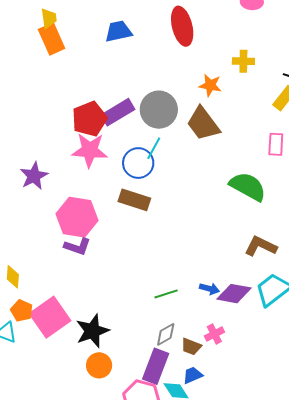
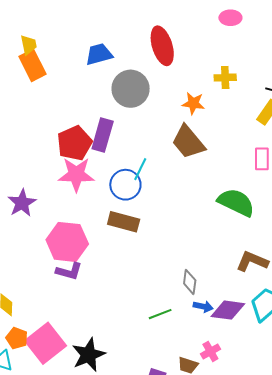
gray circle: (159, 110) -> (131, 89), moved
purple rectangle: (118, 112) -> (103, 135), turned -40
gray diamond: (166, 334) -> (190, 282), moved, turned -50

